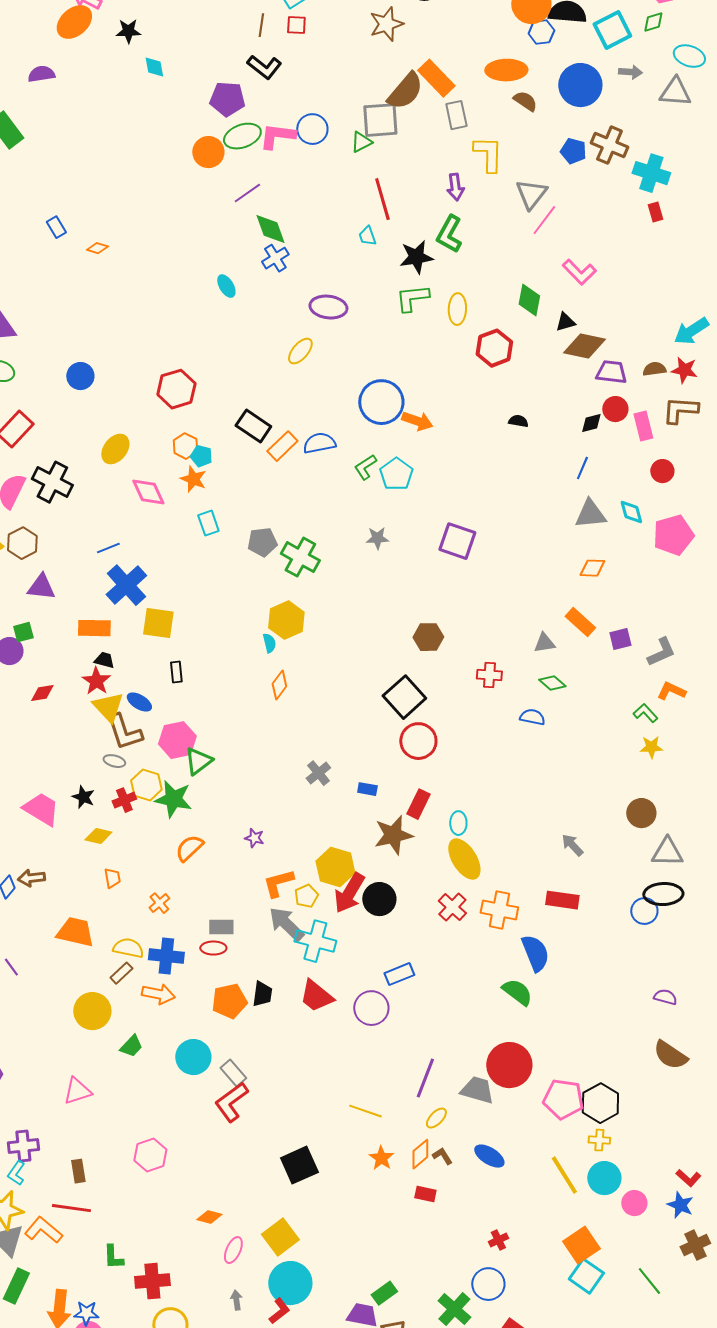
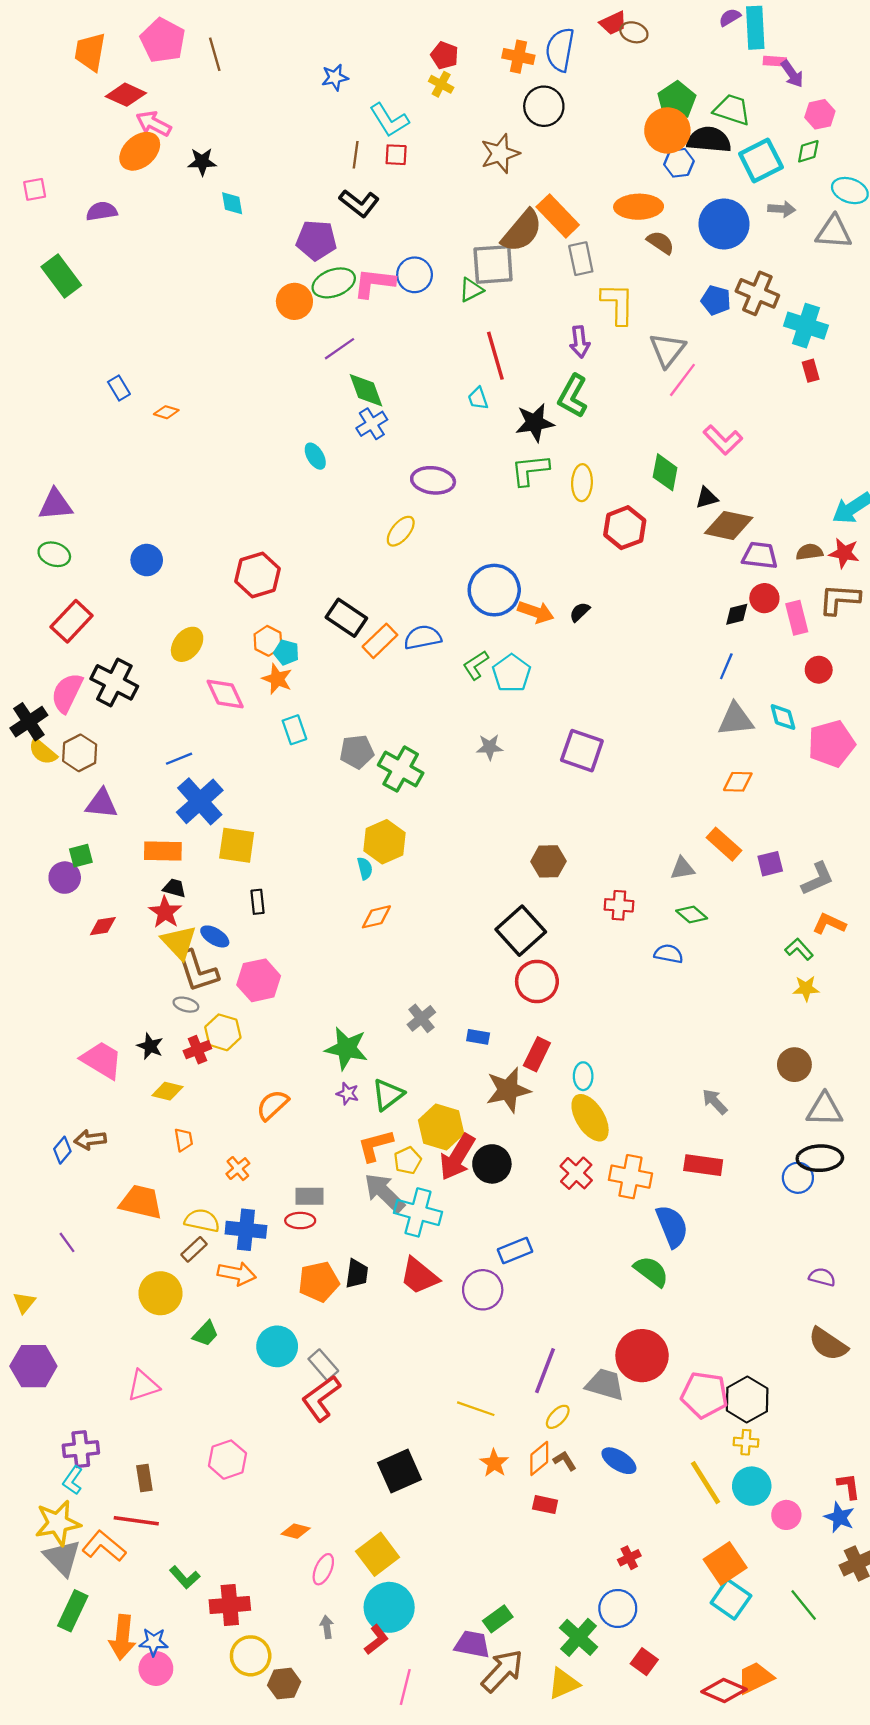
black semicircle: (518, 421) -> (580, 612), moved, turned -54
orange diamond: (279, 685) -> (376, 917), turned 40
green triangle: (198, 761) -> (388, 1095), moved
green star: (173, 799) -> (346, 1048), moved
red L-shape: (688, 1178) -> (849, 1486), turned -140
green L-shape: (113, 1257) -> (185, 1577), turned -40

